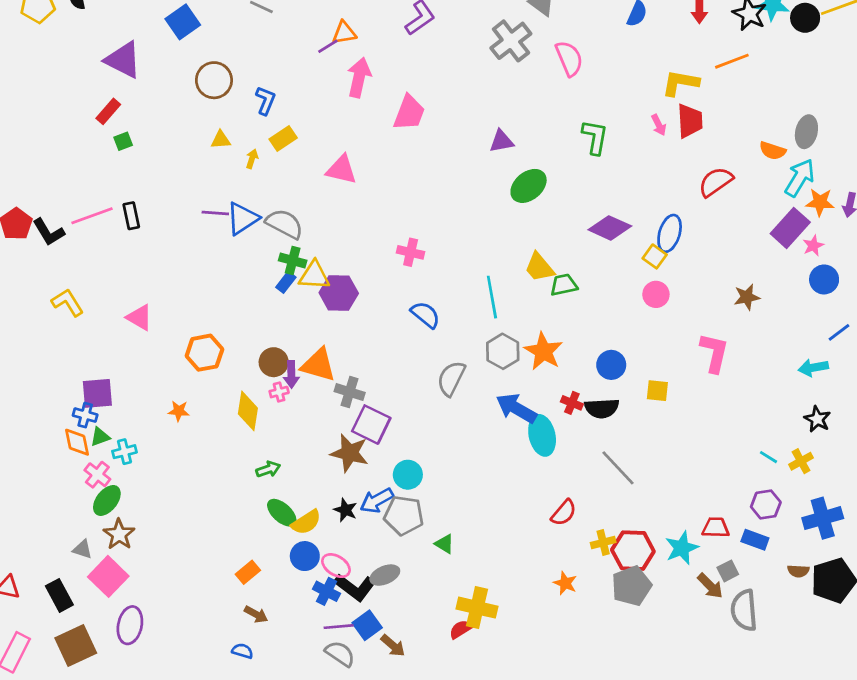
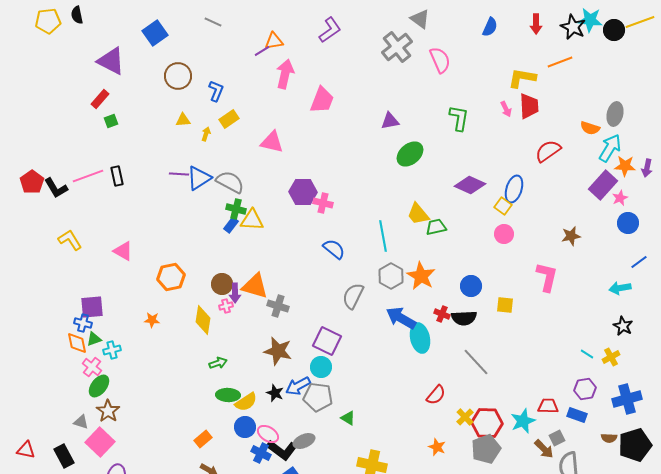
purple hexagon: (339, 293) -> (303, 192), moved
purple square: (371, 425) -> (327, 341), moved
green ellipse: (282, 513) -> (228, 395), turned -40
yellow cross: (603, 543) -> (465, 417), turned -30

